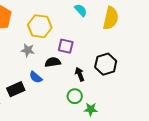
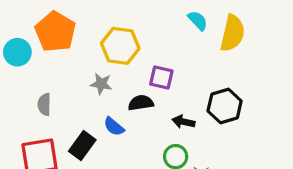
cyan semicircle: (81, 10) -> (198, 21), moved
black arrow: (80, 74) -> (183, 122), turned -56
black rectangle: (16, 89) -> (82, 146), turned -30

